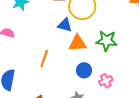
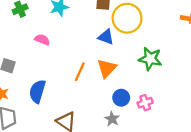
orange triangle: (78, 43) -> (107, 68), moved, turned -48
blue circle: (84, 70) -> (121, 98), moved

